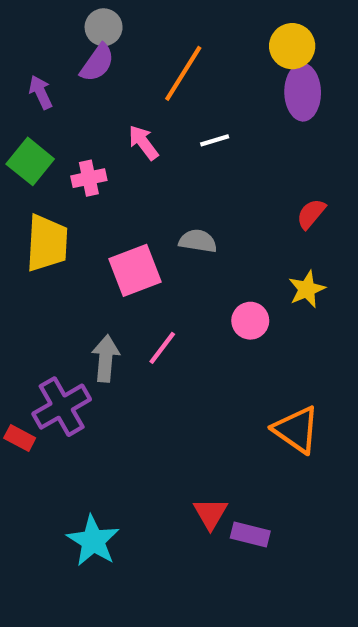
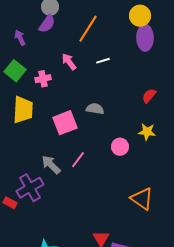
yellow star: (307, 289) -> (147, 132), turned 30
gray arrow: (106, 358) -> (51, 165), turned -50

